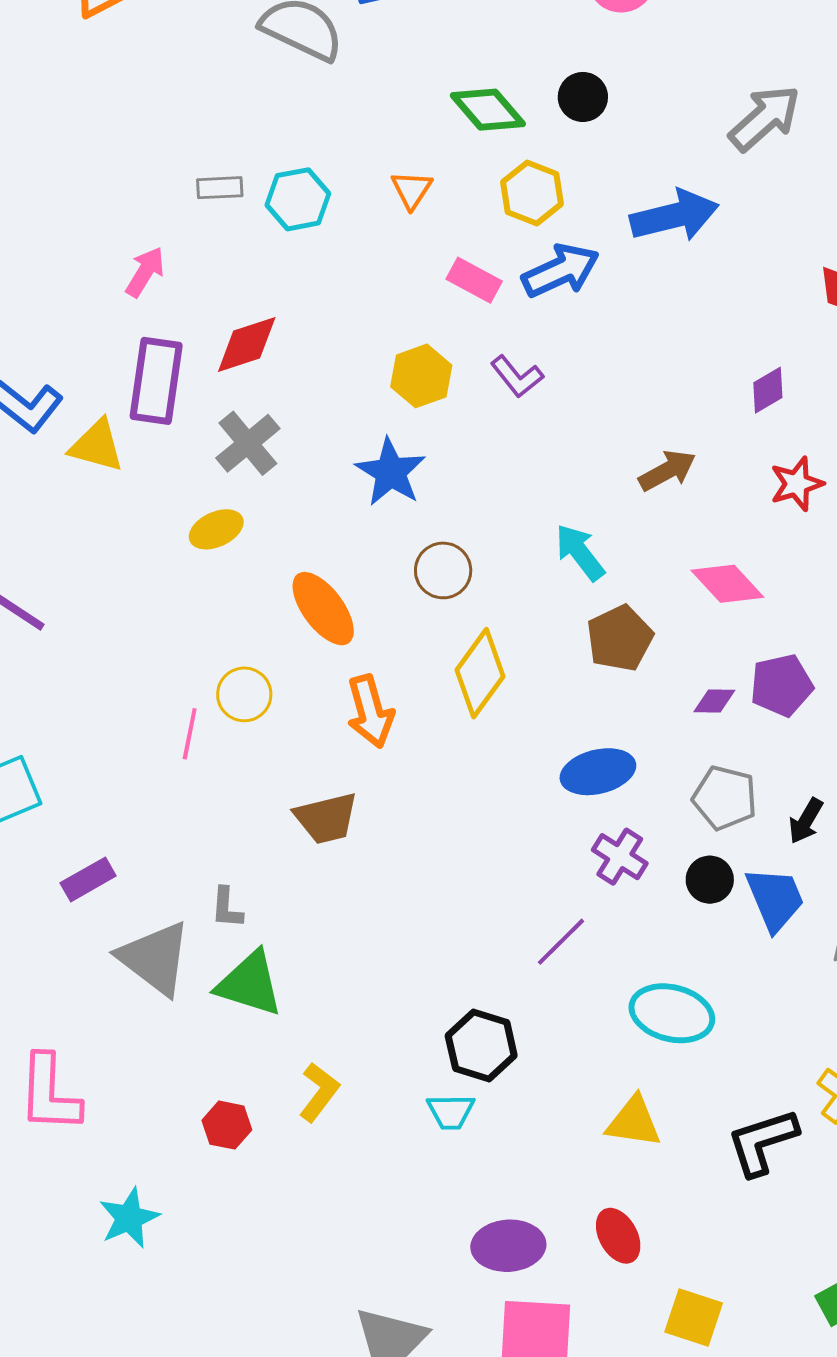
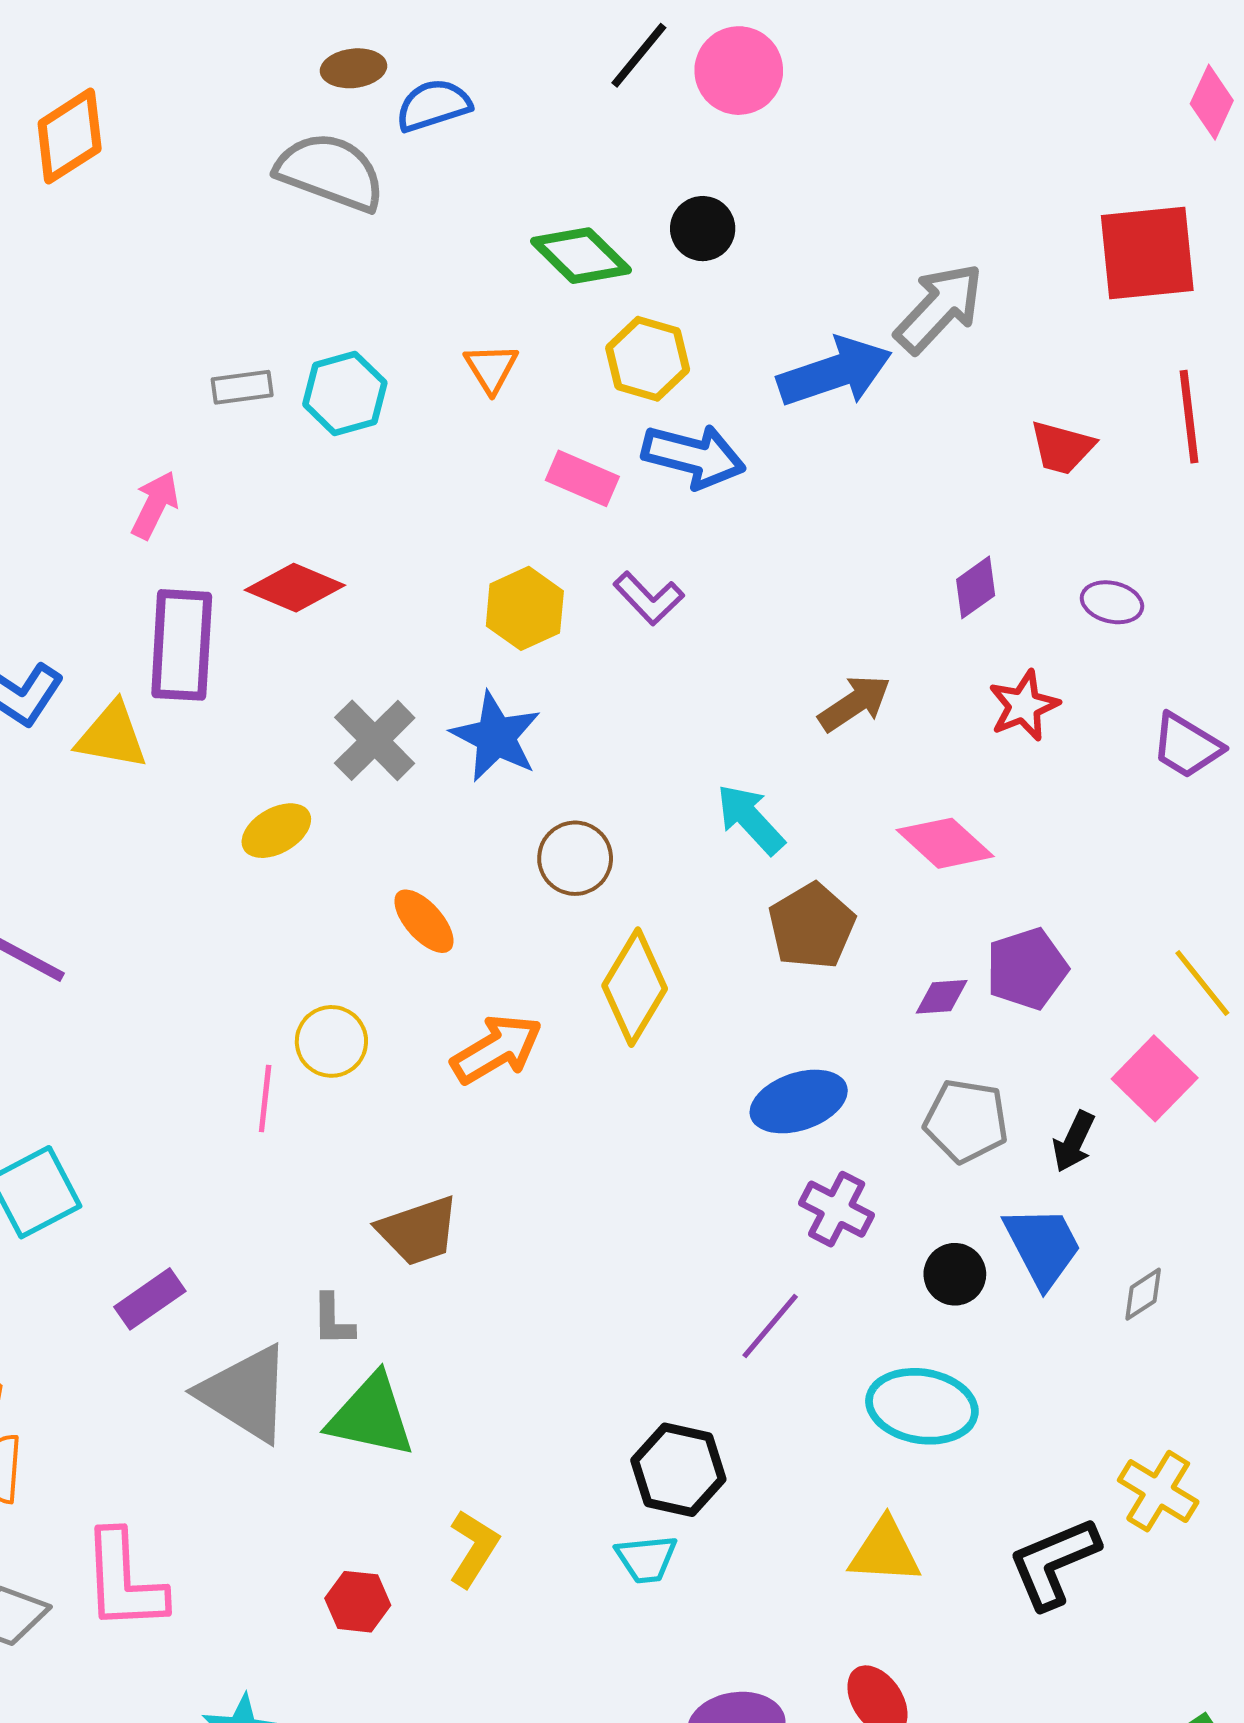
gray arrow: (765, 118) -> (939, 308), moved
blue arrow: (561, 271) -> (694, 456), turned 44
red diamond: (247, 345) -> (295, 588), turned 46
gray cross: (248, 443) -> (375, 740), moved
orange ellipse: (323, 609) -> (424, 921), size x0.7
orange arrow: (370, 711) -> (497, 1049), turned -100
brown trapezoid: (326, 818) -> (418, 1231), moved
black circle: (710, 880) -> (955, 1274), moved

